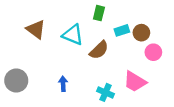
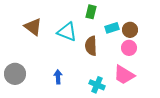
brown semicircle: (99, 50) -> (91, 46), turned 132
pink circle: (153, 52) -> (129, 48), moved

